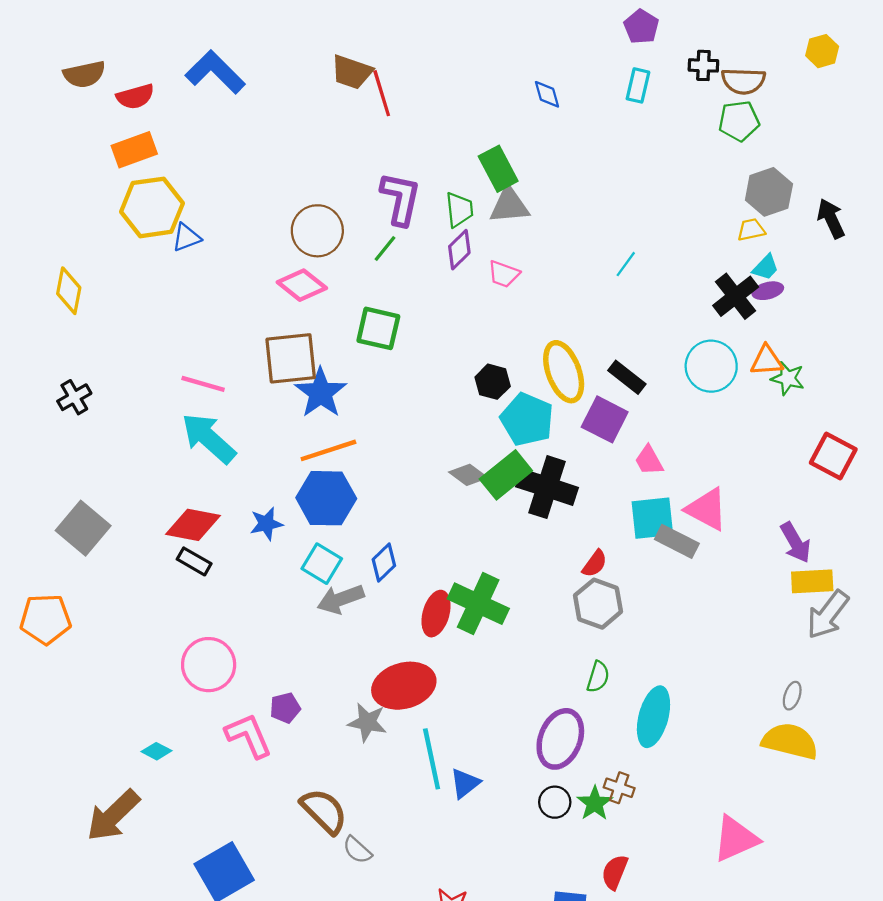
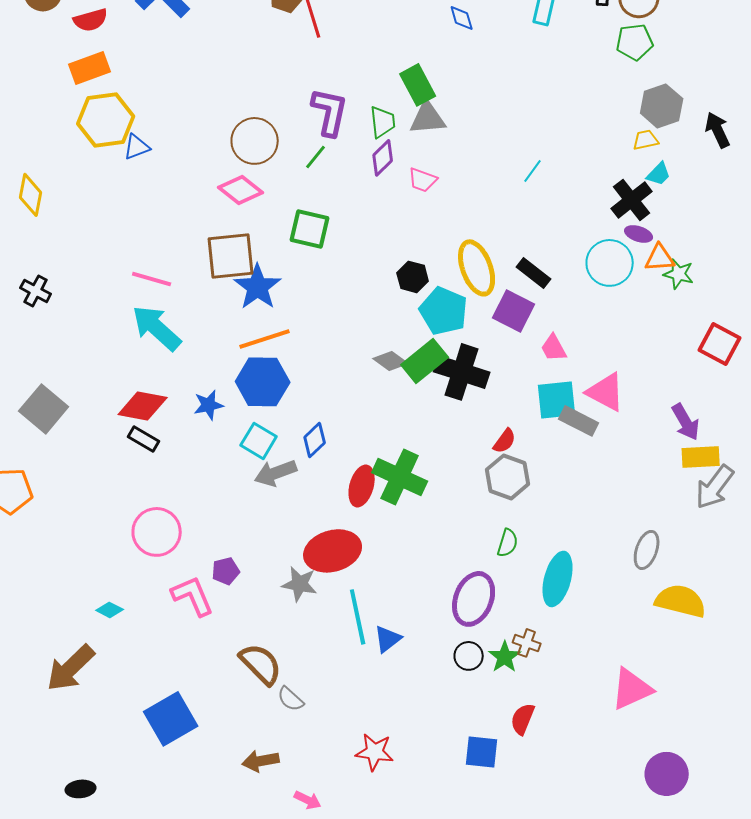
purple ellipse: (768, 291) -> (639, 234), moved, turned 32
black cross: (74, 397) -> (36, 291), turned -32
gray ellipse: (792, 696) -> (647, 550), moved, size x1.5

